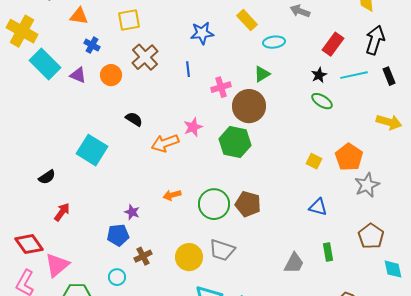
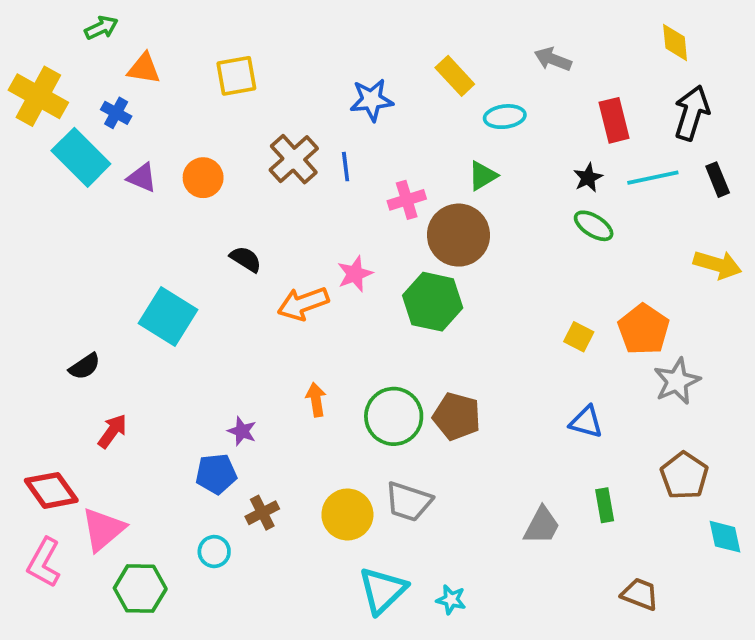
red rectangle: (333, 44) -> (614, 120), turned -50
blue cross: (92, 45) -> (116, 113), moved
brown cross: (145, 57) -> (294, 159), moved
orange arrow: (172, 195) -> (316, 400), turned 96

